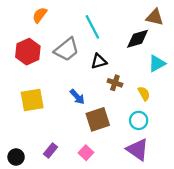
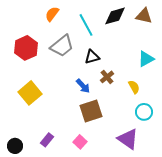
orange semicircle: (40, 15) -> (52, 14), moved
black diamond: (138, 39) -> (115, 16), moved
brown cross: (115, 83) -> (107, 77), turned 32
blue arrow: (77, 97) -> (83, 86), moved
yellow square: (32, 100) -> (30, 93), turned -30
cyan circle: (139, 120) -> (144, 112), moved

